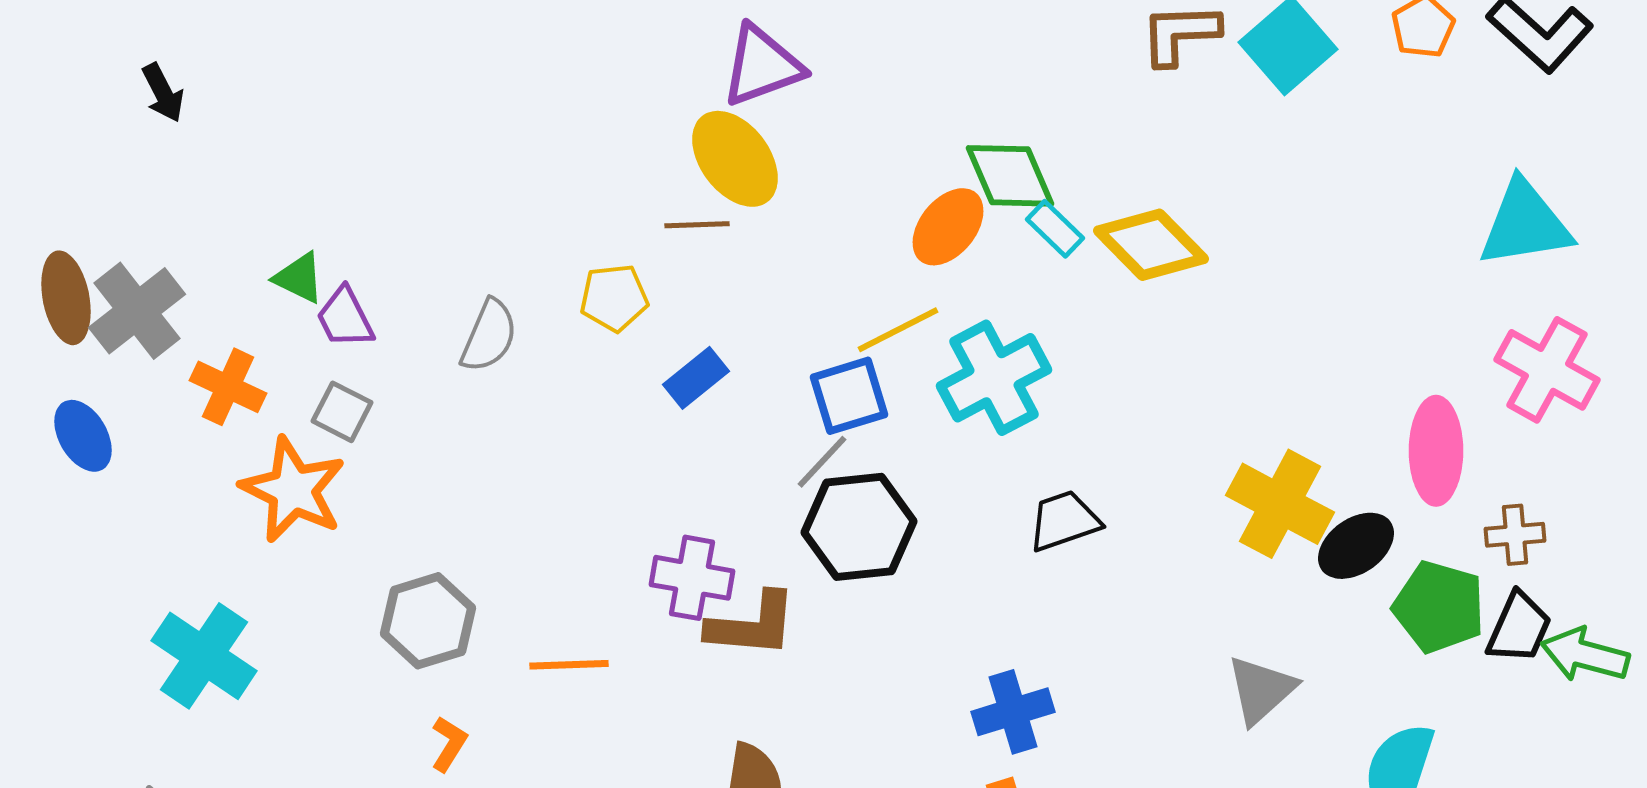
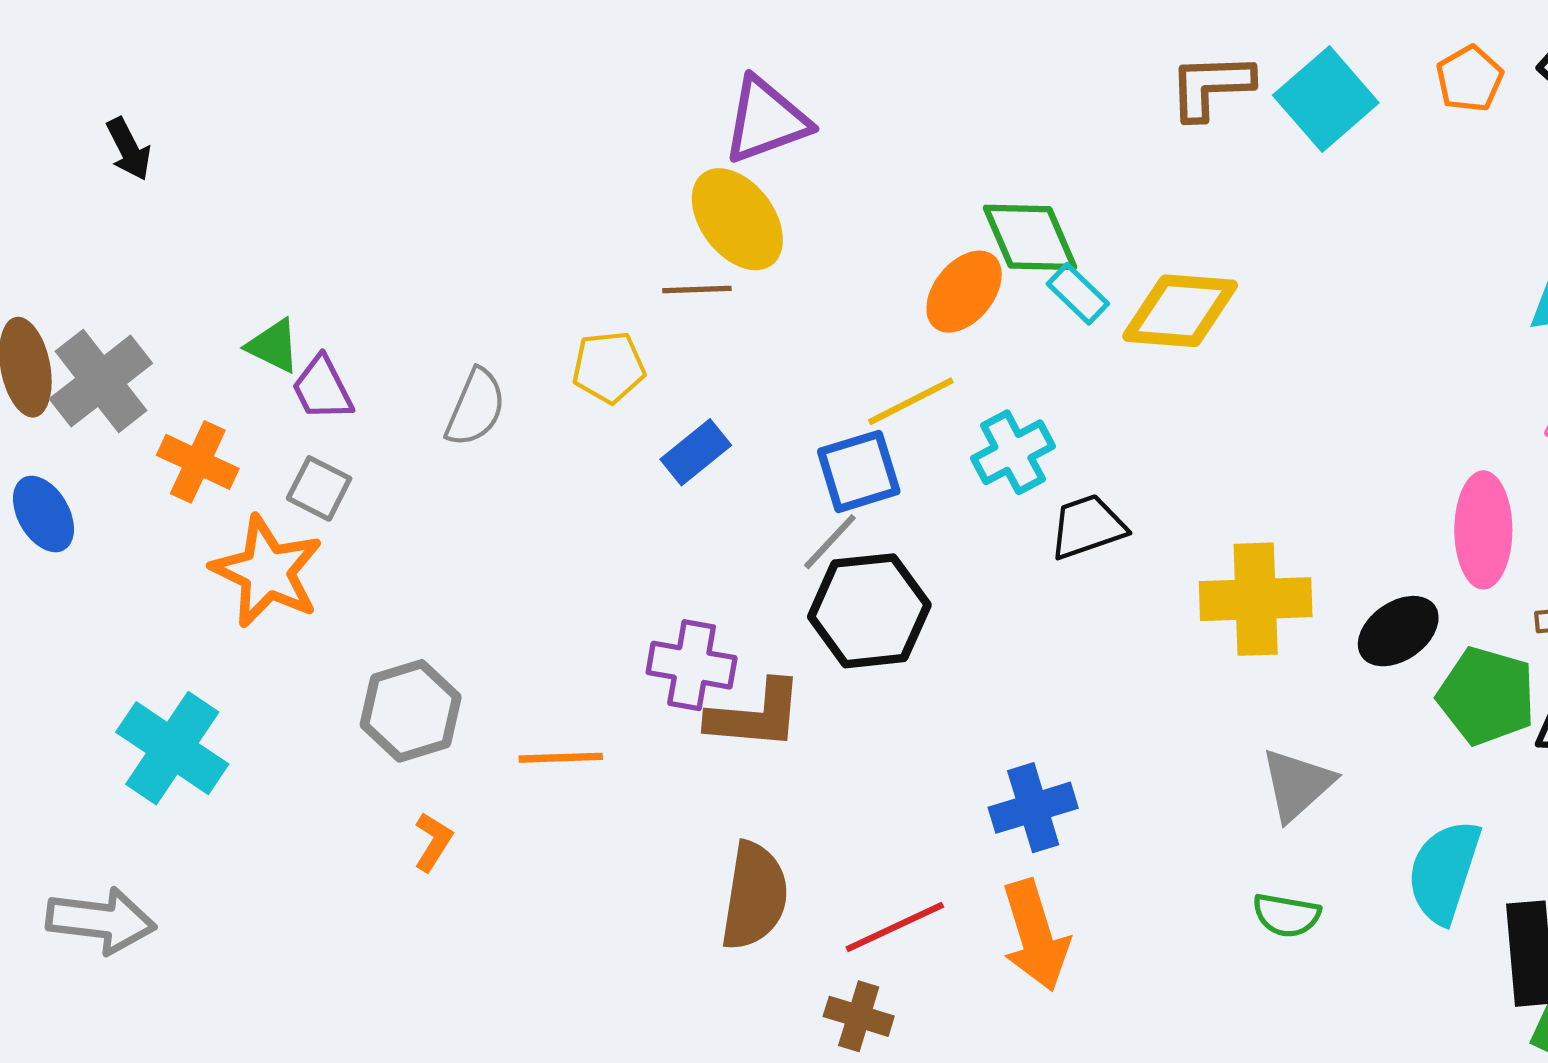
yellow diamond: (1151, 245) -> (1180, 311), turned -41
cyan cross: (994, 378) -> (1013, 452), size x0.7
yellow cross: (1280, 504) -> (1256, 599), moved, turned -30
black trapezoid: (1064, 521) -> (1087, 527), moved

